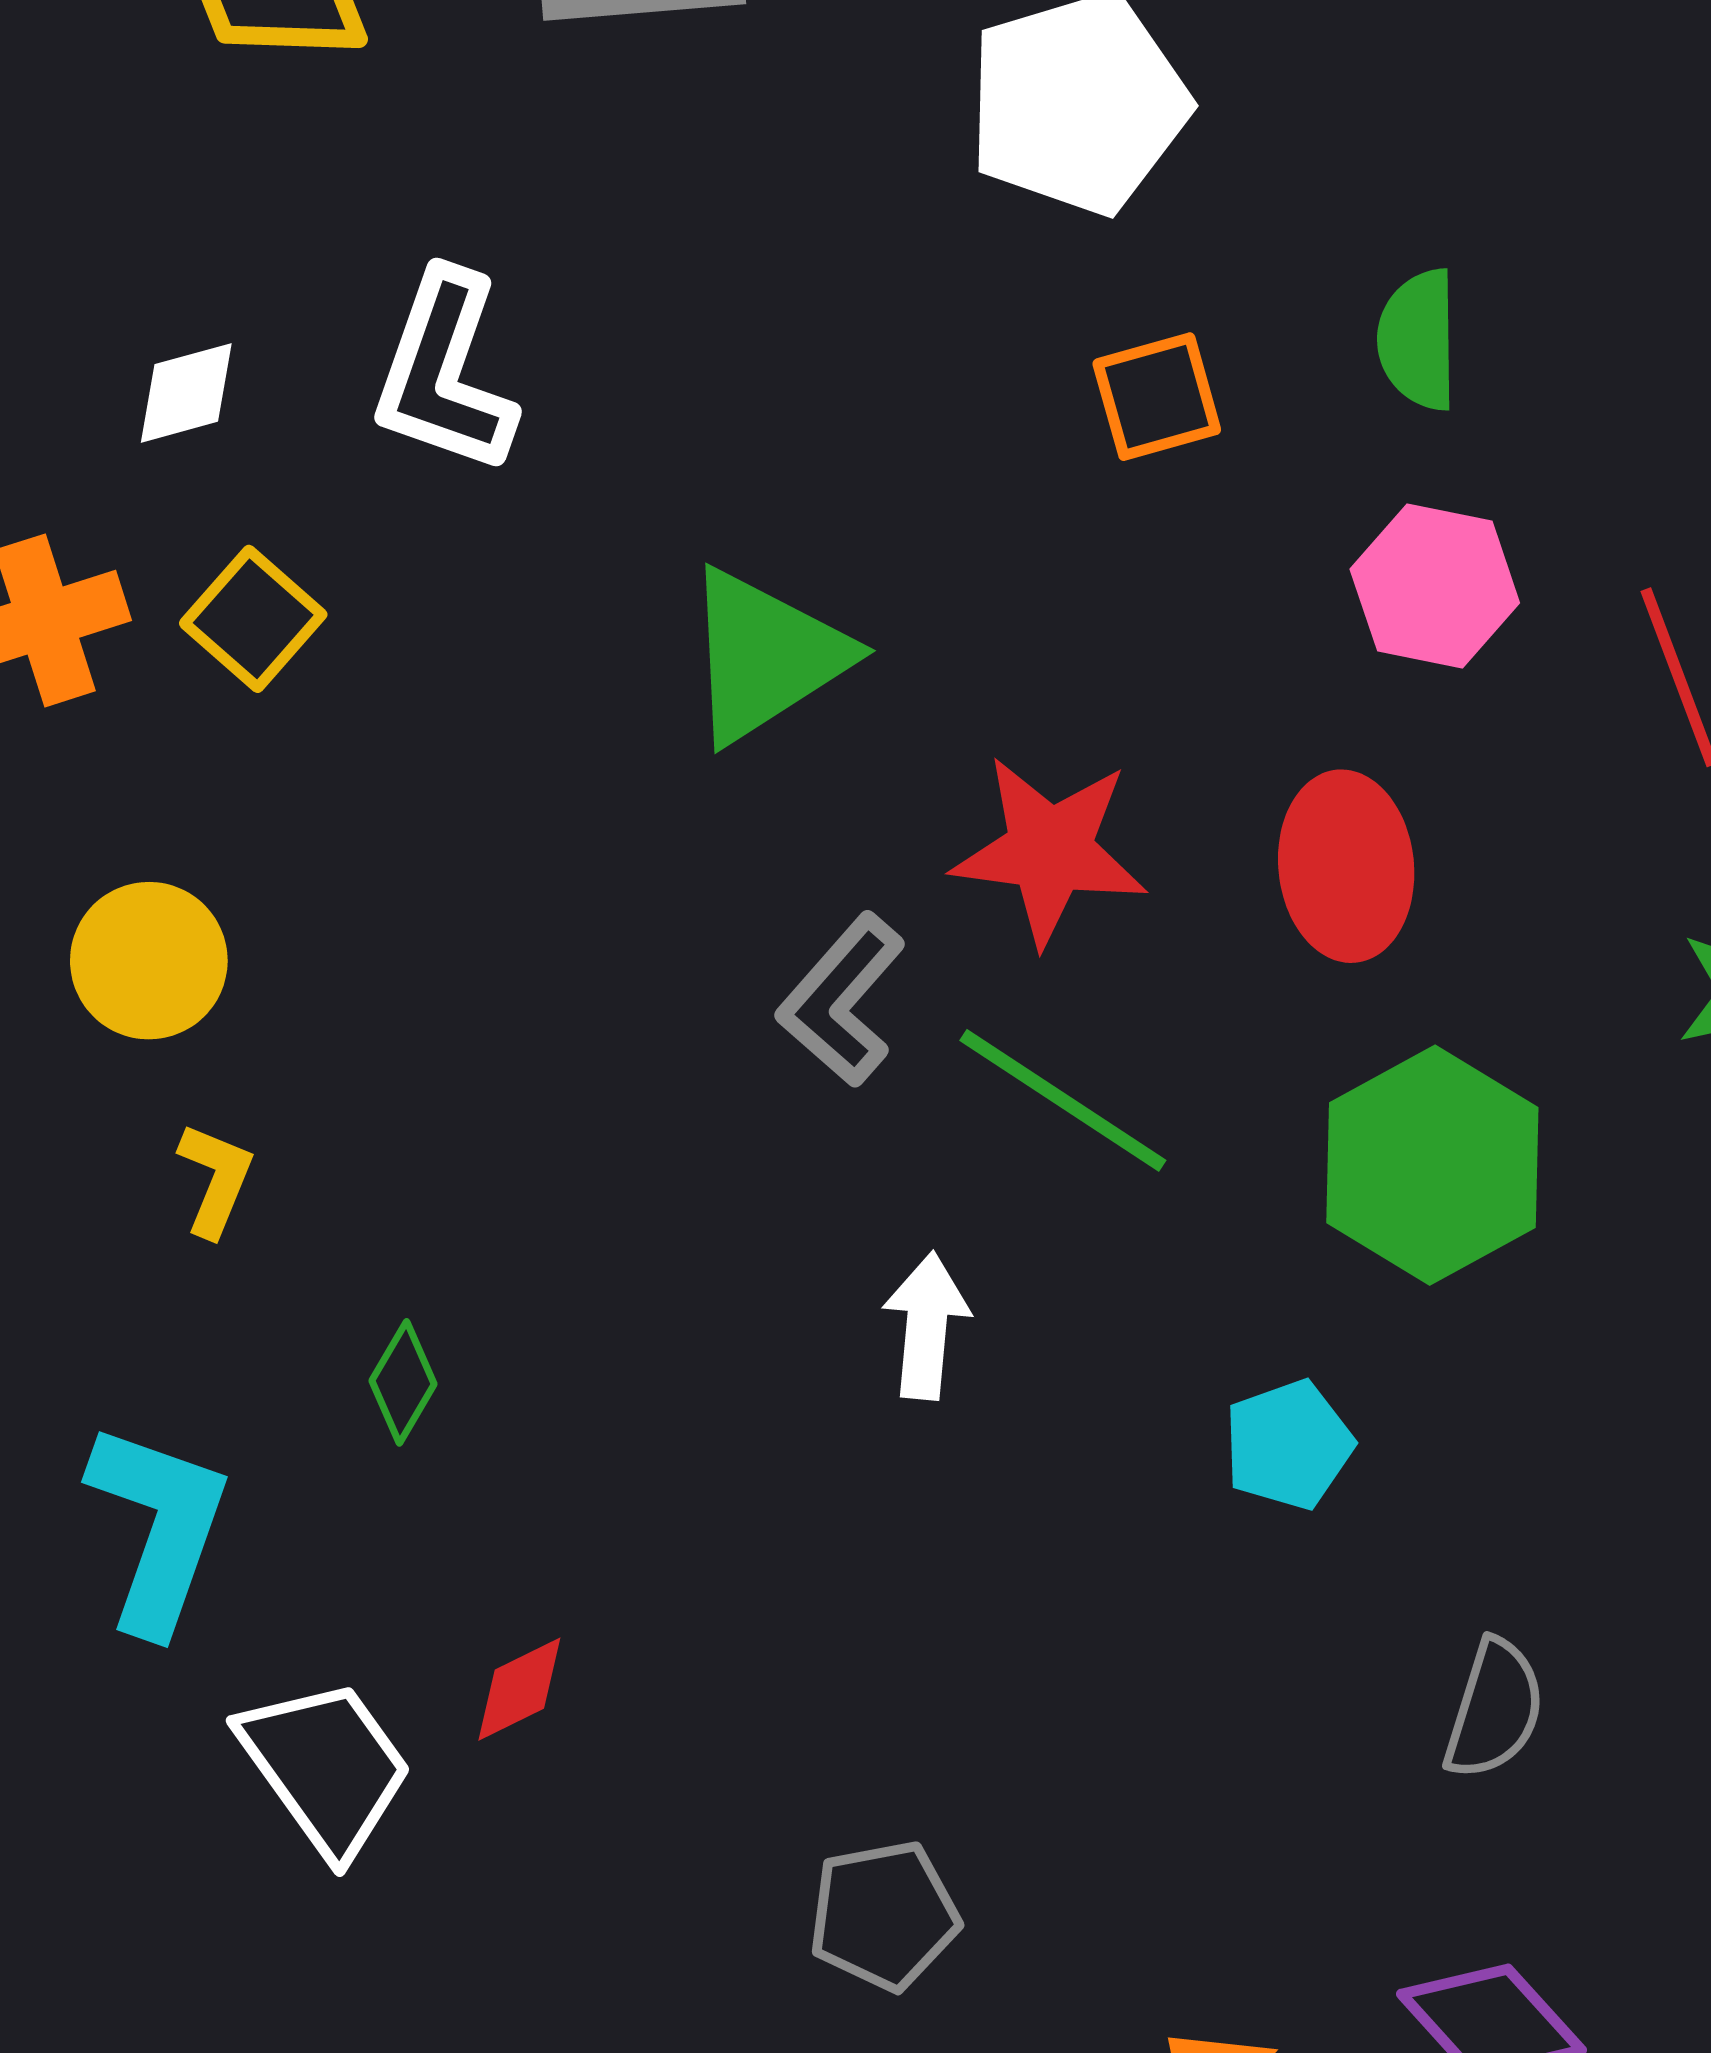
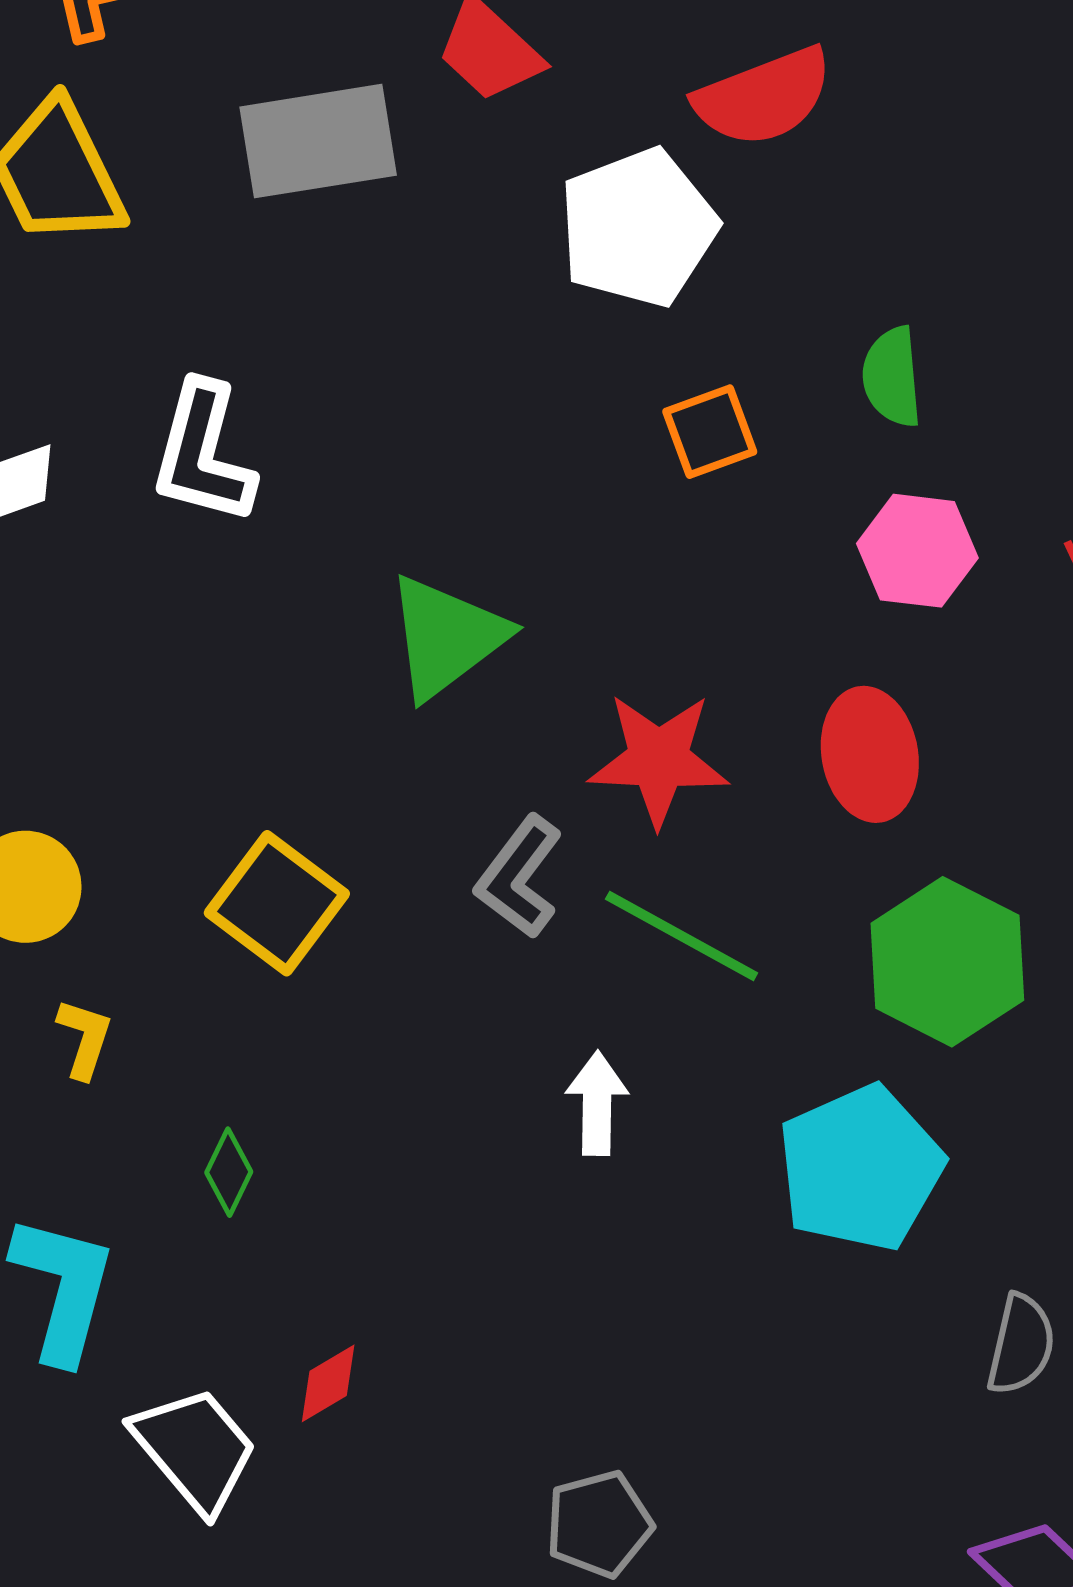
yellow square: (253, 619) -> (277, 903), moved, size x1.4
cyan pentagon: (1288, 1445) -> (860, 1168), size x1.8

